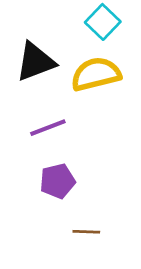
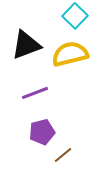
brown line: (86, 232) -> (63, 155), moved, turned -42

